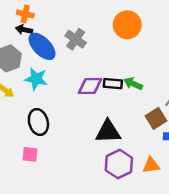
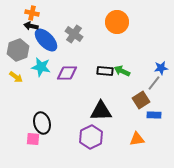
purple diamond: (90, 86) -> (67, 73), moved
black ellipse: (38, 122) -> (42, 123), moved
pink square: (30, 154) -> (33, 139), moved
purple hexagon: (119, 164) -> (91, 137), moved

